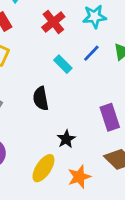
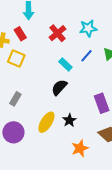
black semicircle: (41, 99) -> (59, 87), moved, turned 54
yellow ellipse: (43, 168) -> (46, 122), moved

